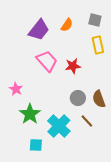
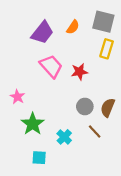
gray square: (95, 20) -> (103, 22), size x1.5
yellow rectangle: (98, 45) -> (107, 49), turned 30
brown semicircle: (99, 99) -> (108, 108), turned 42
cyan cross: (59, 126) -> (64, 137), size x0.6

